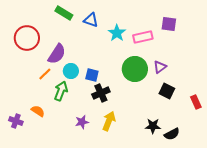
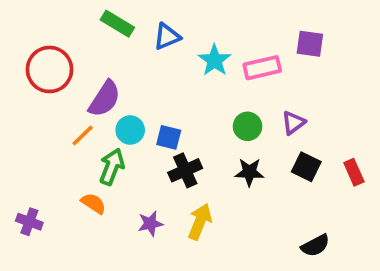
blue triangle: (91, 20) -> (167, 36), turned -42
green circle: (135, 69) -> (248, 126), size x0.6
red rectangle: (196, 102) -> (354, 172), moved
orange semicircle: (38, 111) -> (94, 203), moved
black star: (153, 126) -> (249, 172), moved

